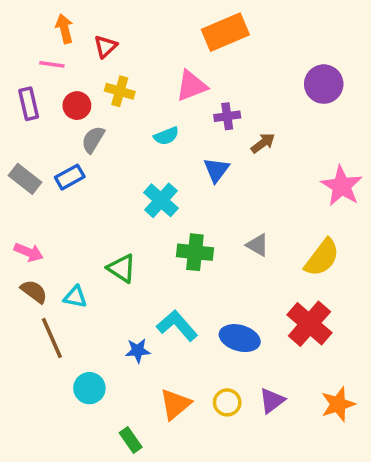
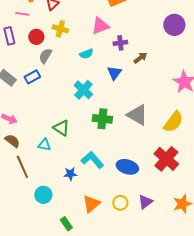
gray triangle: (258, 245) -> (137, 115), size x1.6
cyan triangle: (75, 297) -> (44, 145), moved

